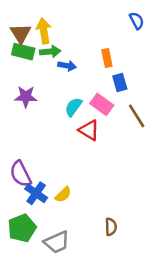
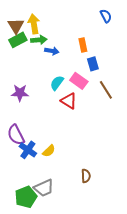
green rectangle: (23, 52) -> (18, 40), turned -42
purple star: (26, 97) -> (20, 93), moved
green pentagon: (22, 228) -> (26, 197), moved

